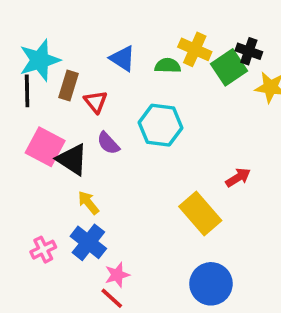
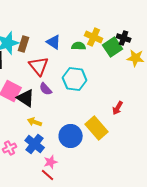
brown rectangle: (69, 85) -> (24, 44), moved
red triangle: (96, 102) -> (39, 66), size x1.5
red arrow: (238, 177) -> (118, 108), turned 152
yellow arrow: (88, 203) -> (35, 122), turned -32
blue circle: (211, 284) -> (71, 136), moved

